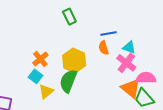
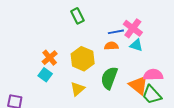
orange semicircle: (104, 48) -> (111, 46), turned 104
pink cross: (126, 63) -> (133, 28), moved
green semicircle: (68, 81) -> (109, 78), moved
yellow triangle: (46, 92) -> (77, 89), moved

